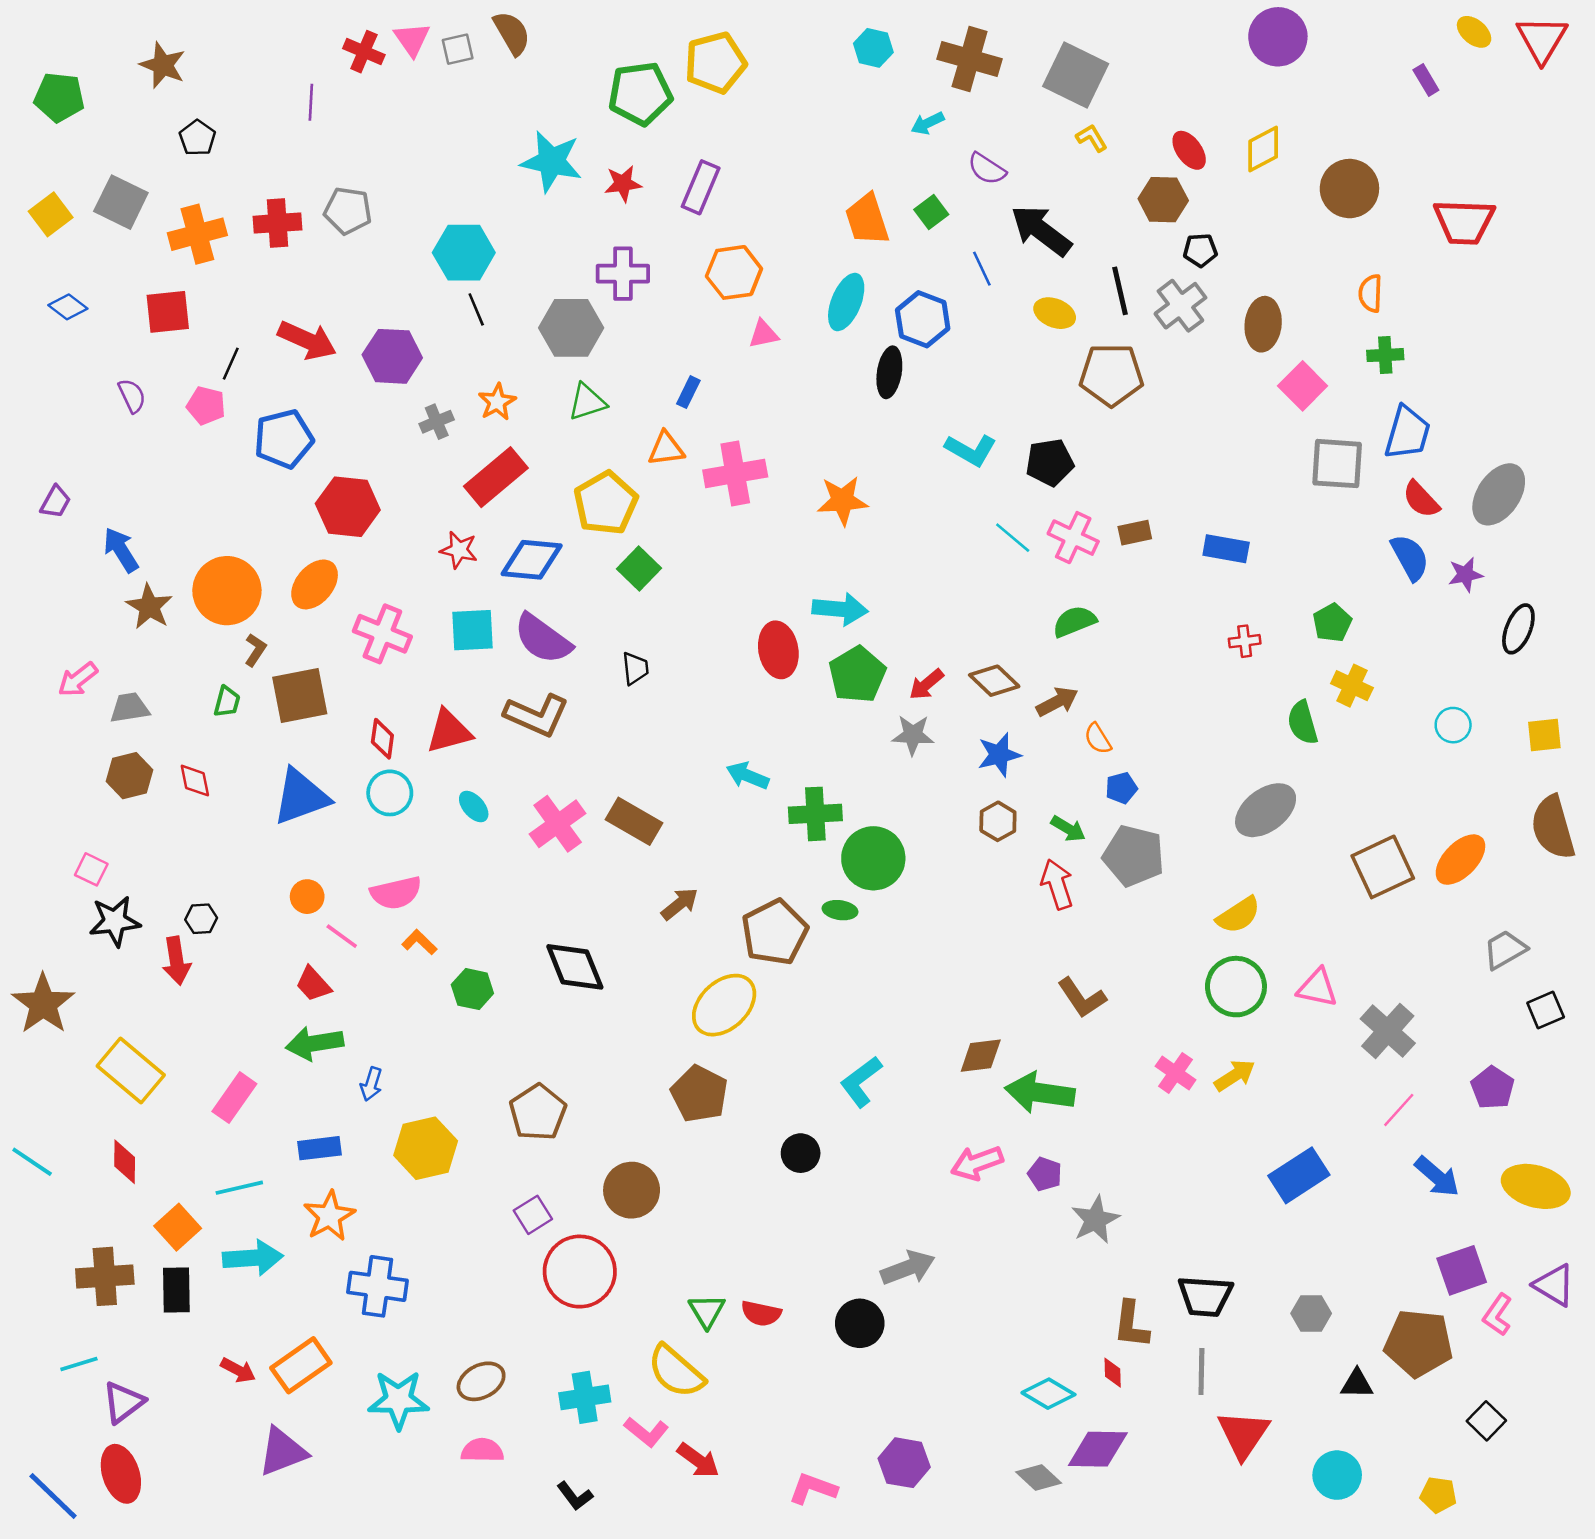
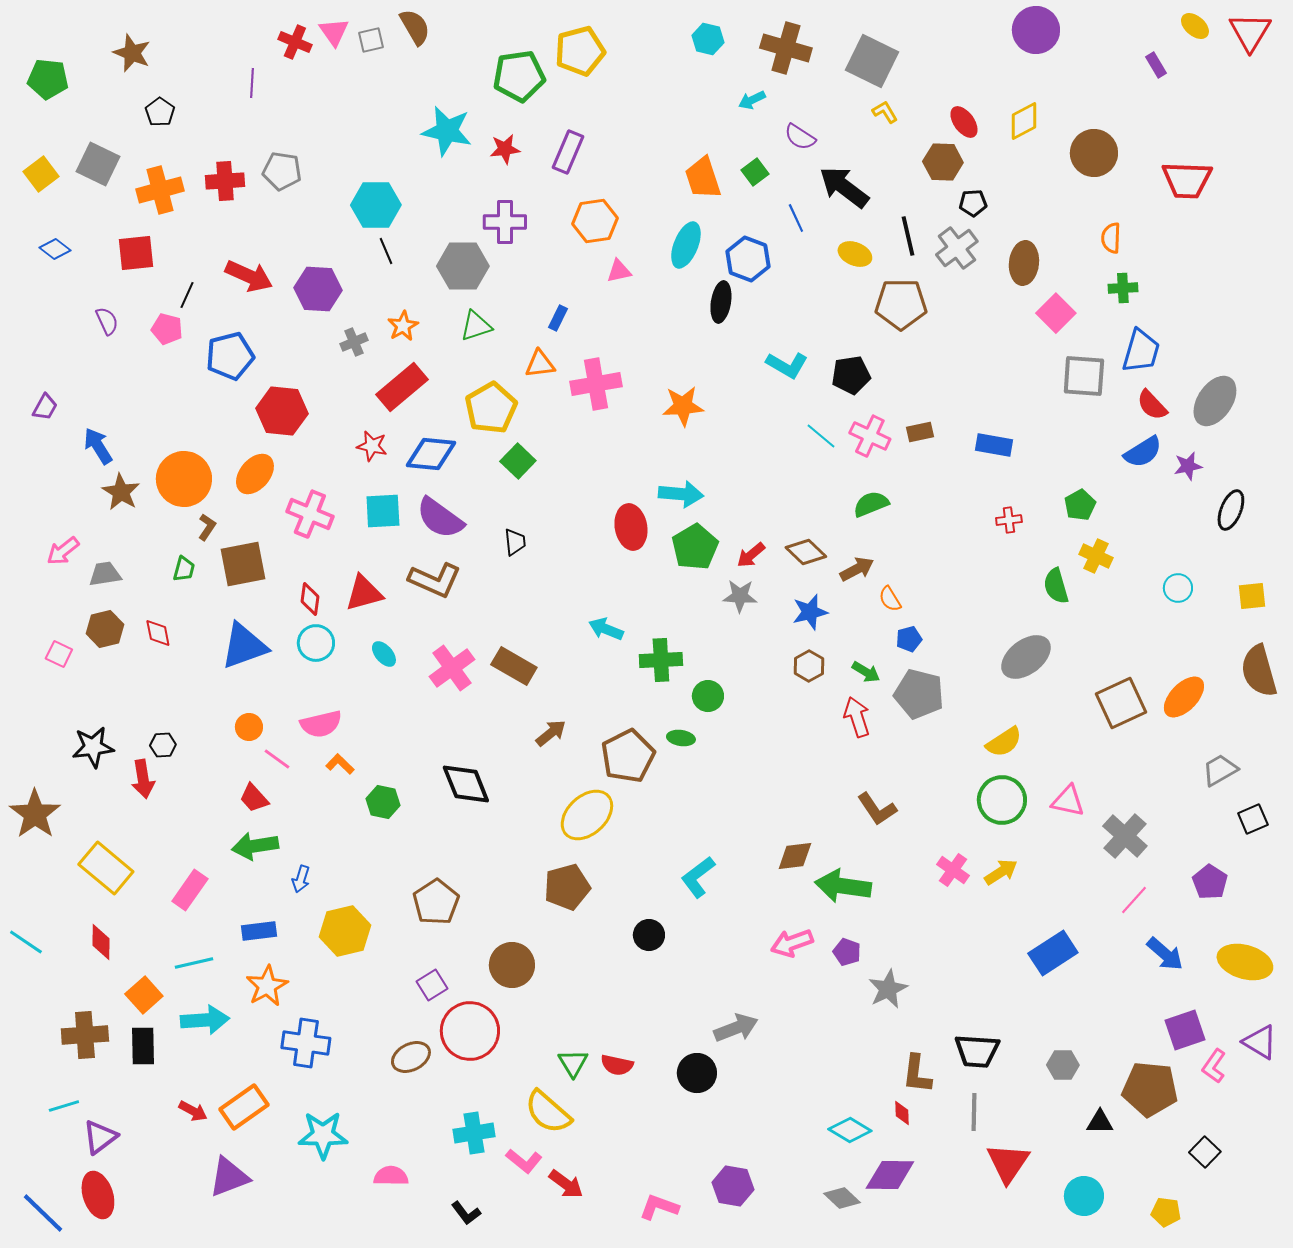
blue semicircle: (1410, 557) -> (1143, 452), turned 87
green circle: (873, 858) -> (708, 696), size x0.6
pink square: (91, 869) -> (59, 654), moved
brown pentagon: (699, 1094) -> (567, 887), turned 30
brown ellipse: (481, 1381) -> (411, 1057), moved

